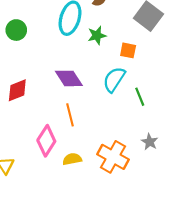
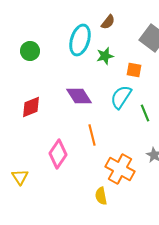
orange line: (70, 115) -> (92, 135), moved
yellow semicircle: (72, 159) -> (101, 196), moved, turned -90

